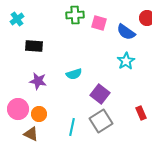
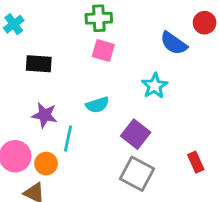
pink square: (99, 23) -> (103, 51), moved
cyan star: (126, 61) -> (155, 86), moved
gray square: (101, 121) -> (137, 174), turned -30
cyan line: (72, 127) -> (68, 139), moved

